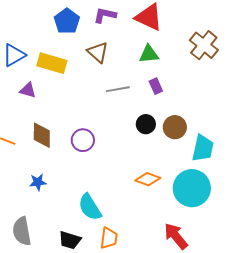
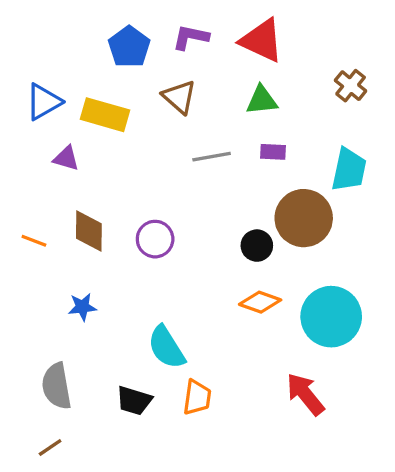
brown cross: (204, 45) -> (351, 86), size x0.7
purple rectangle: (156, 86) -> (273, 152), turned -63
black circle: (146, 124) -> (257, 246), moved
brown circle: (175, 127) -> (304, 218), size x1.5
cyan trapezoid: (203, 148) -> (349, 170), moved

